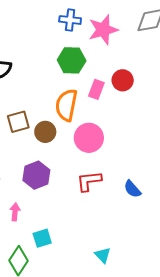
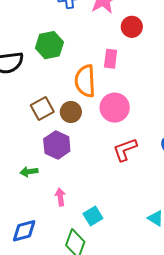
green hexagon: (72, 60) -> (49, 45), moved
red circle: (123, 80) -> (132, 27), moved
purple hexagon: (36, 175) -> (57, 145), moved

